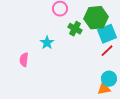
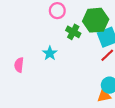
cyan star: (47, 43) -> (50, 53), moved

